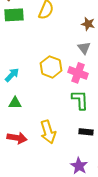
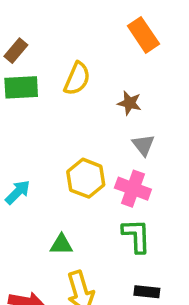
brown star: (88, 24) -> (129, 103), moved
green triangle: (15, 103) -> (61, 245), moved

